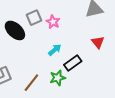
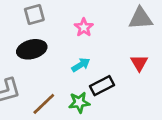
gray square: (34, 18) -> (34, 15), moved
black ellipse: (15, 30) -> (32, 49), moved, turned -65

